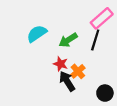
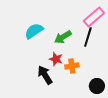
orange cross: (78, 71) -> (72, 66), turned 32
black arrow: (67, 81) -> (45, 75), moved

